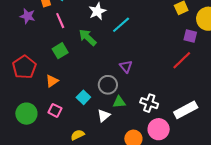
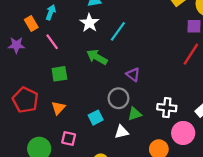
green arrow: (88, 37) -> (97, 57), moved
green square: (60, 51) -> (59, 74), turned 35
cyan square: (83, 97) -> (96, 118), turned 32
white triangle: (104, 115) -> (122, 132), turned 40

